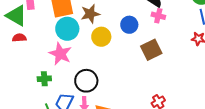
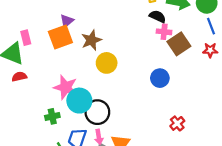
blue circle: (129, 25) -> (160, 78), moved
cyan circle: (67, 29) -> (79, 101), moved
brown square: (151, 50) -> (179, 44), moved

